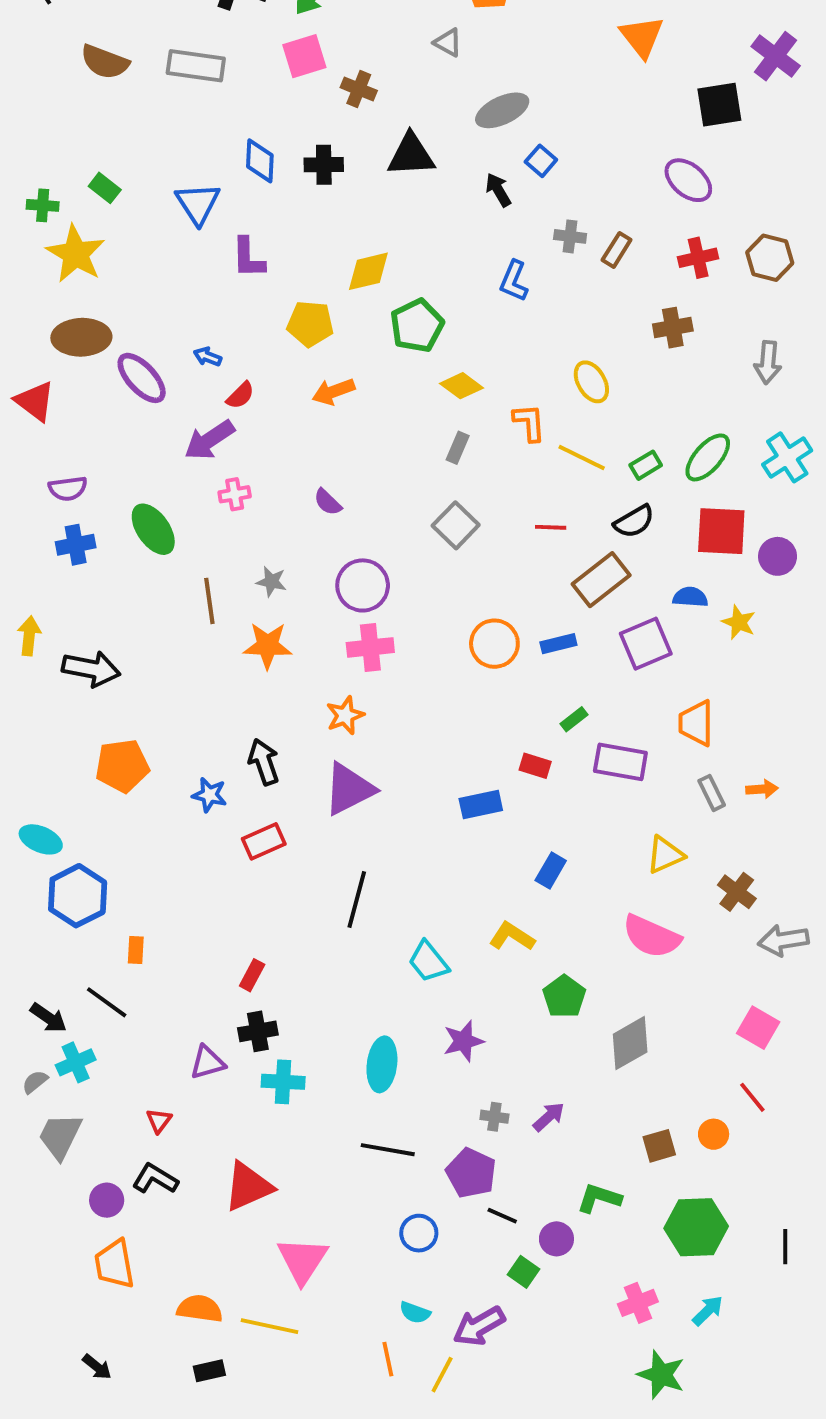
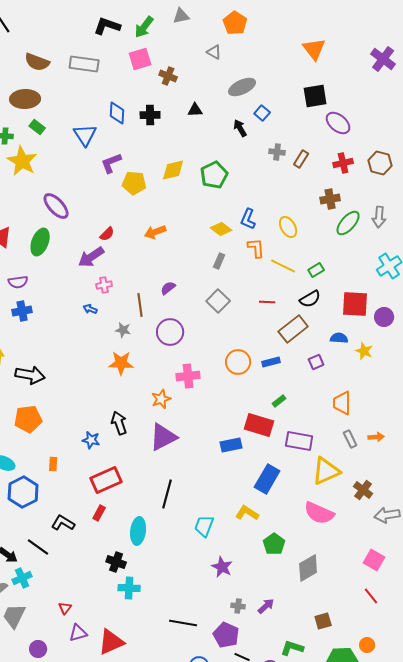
black square: (719, 105) -> (315, 96), moved
black triangle: (411, 155) -> (195, 110), size x0.6
purple L-shape: (248, 258) -> (111, 163), turned 70
blue L-shape: (514, 281) -> (248, 219), moved
yellow pentagon: (310, 324) -> (134, 183), moved
green pentagon: (417, 326) -> (214, 175), moved
brown ellipse: (81, 337) -> (25, 99), moved
blue arrow: (207, 357) -> (90, 309), moved
purple ellipse: (142, 378) -> (56, 206), moved
green ellipse: (708, 457) -> (348, 223), moved
purple semicircle: (328, 502) -> (168, 288), moved, turned 98
green ellipse: (153, 529) -> (40, 242), moved, turned 56
brown line: (209, 601) -> (140, 305), moved
purple square: (646, 644) -> (316, 362), size x0.6
pink cross: (370, 647) -> (188, 376), moved
purple rectangle: (620, 762) -> (299, 441), moved
orange pentagon: (122, 766) -> (28, 419), moved
red rectangle: (535, 766) -> (259, 425), size x1.8
red rectangle: (264, 841) -> (106, 480), moved, size x1.4
yellow triangle: (665, 855) -> (326, 471), size x1.4
blue rectangle: (551, 870) -> (267, 479), size x1.6
orange rectangle: (136, 950) -> (53, 464), moved
cyan trapezoid: (429, 962) -> (204, 526), turned 60
red rectangle: (252, 975) -> (99, 513), moved
black cross: (258, 1031) -> (116, 562), turned 30
purple star: (463, 1041) -> (222, 567), turned -30
purple triangle: (207, 1062) -> (78, 633), moved
cyan ellipse: (382, 1064) -> (138, 531), moved
orange circle: (714, 1134) -> (367, 645), moved
black L-shape: (155, 1179) -> (63, 523), moved

